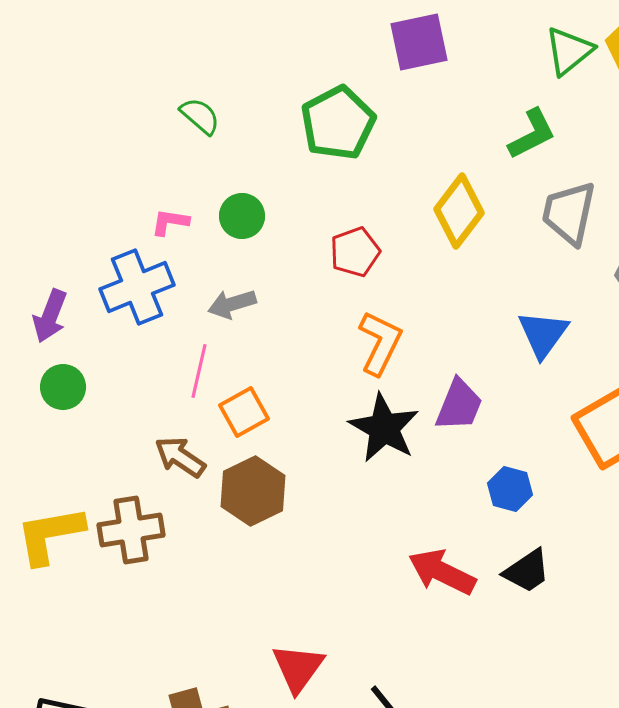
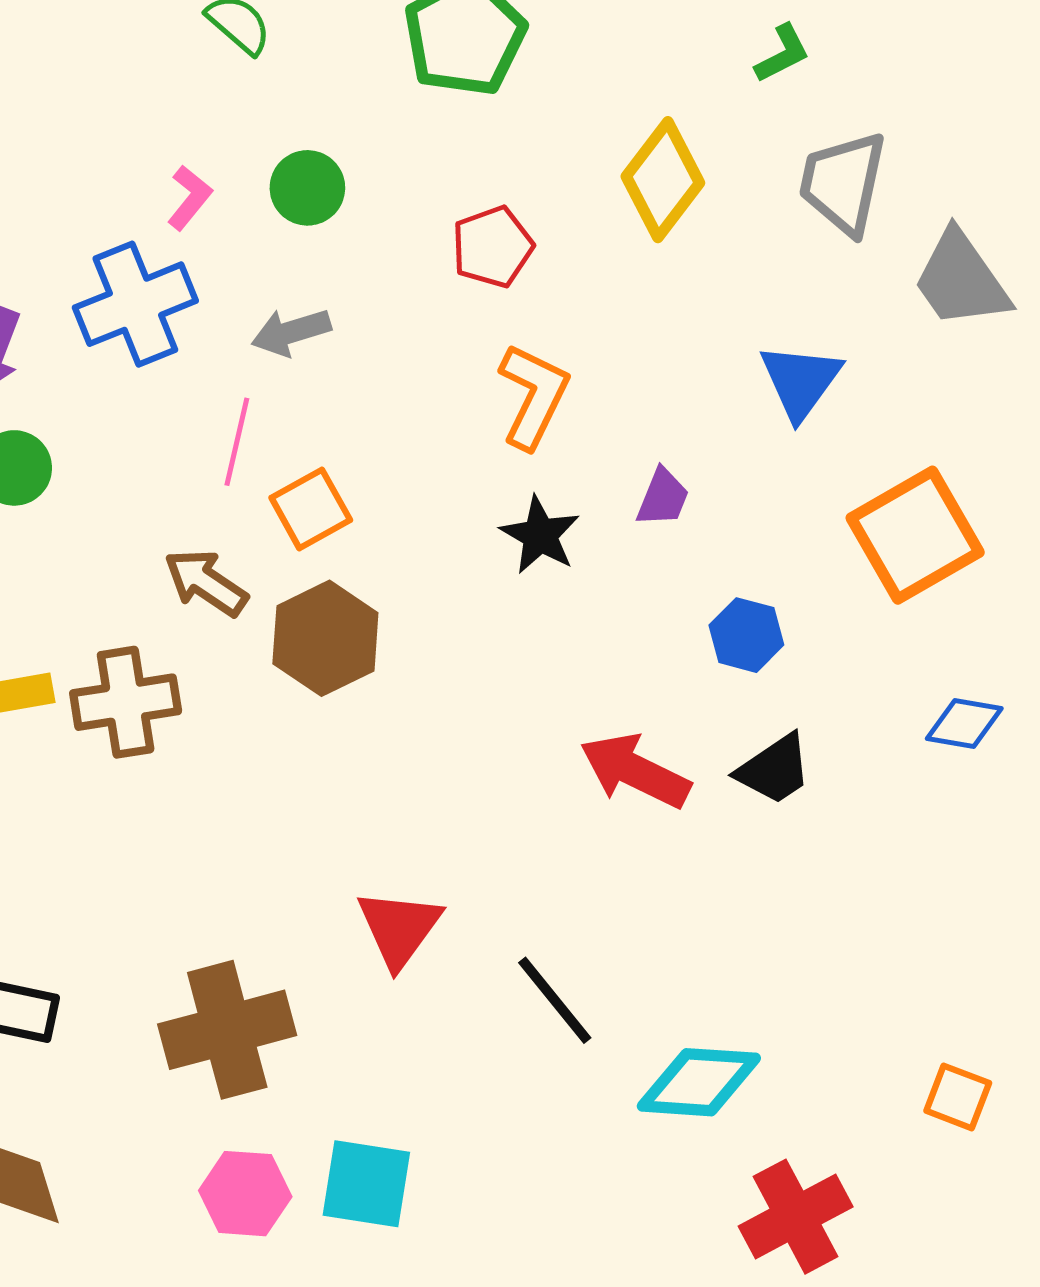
green L-shape: (532, 134) -> (782, 54), size x0.7
pink L-shape: (170, 222) -> (189, 198), turned 120
purple trapezoid: (459, 405) -> (663, 497), size x0.7
black star: (384, 428) -> (540, 535), size x0.7

